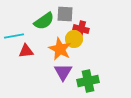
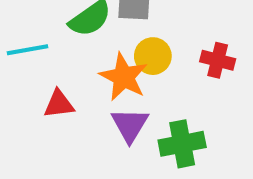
red cross: (81, 29) -> (218, 60), moved
red triangle: (26, 51) -> (59, 104), moved

